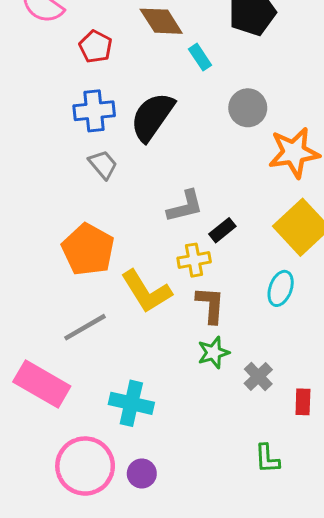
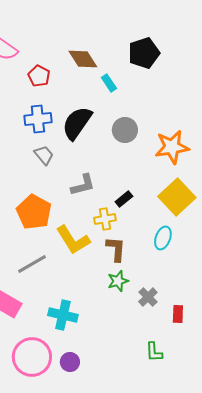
gray circle: (248, 108) -> (125, 130), moved
gray L-shape: (185, 206) -> (83, 185), moved

